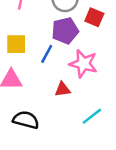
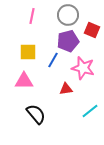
black semicircle: (26, 120) -> (36, 114), turned 35

